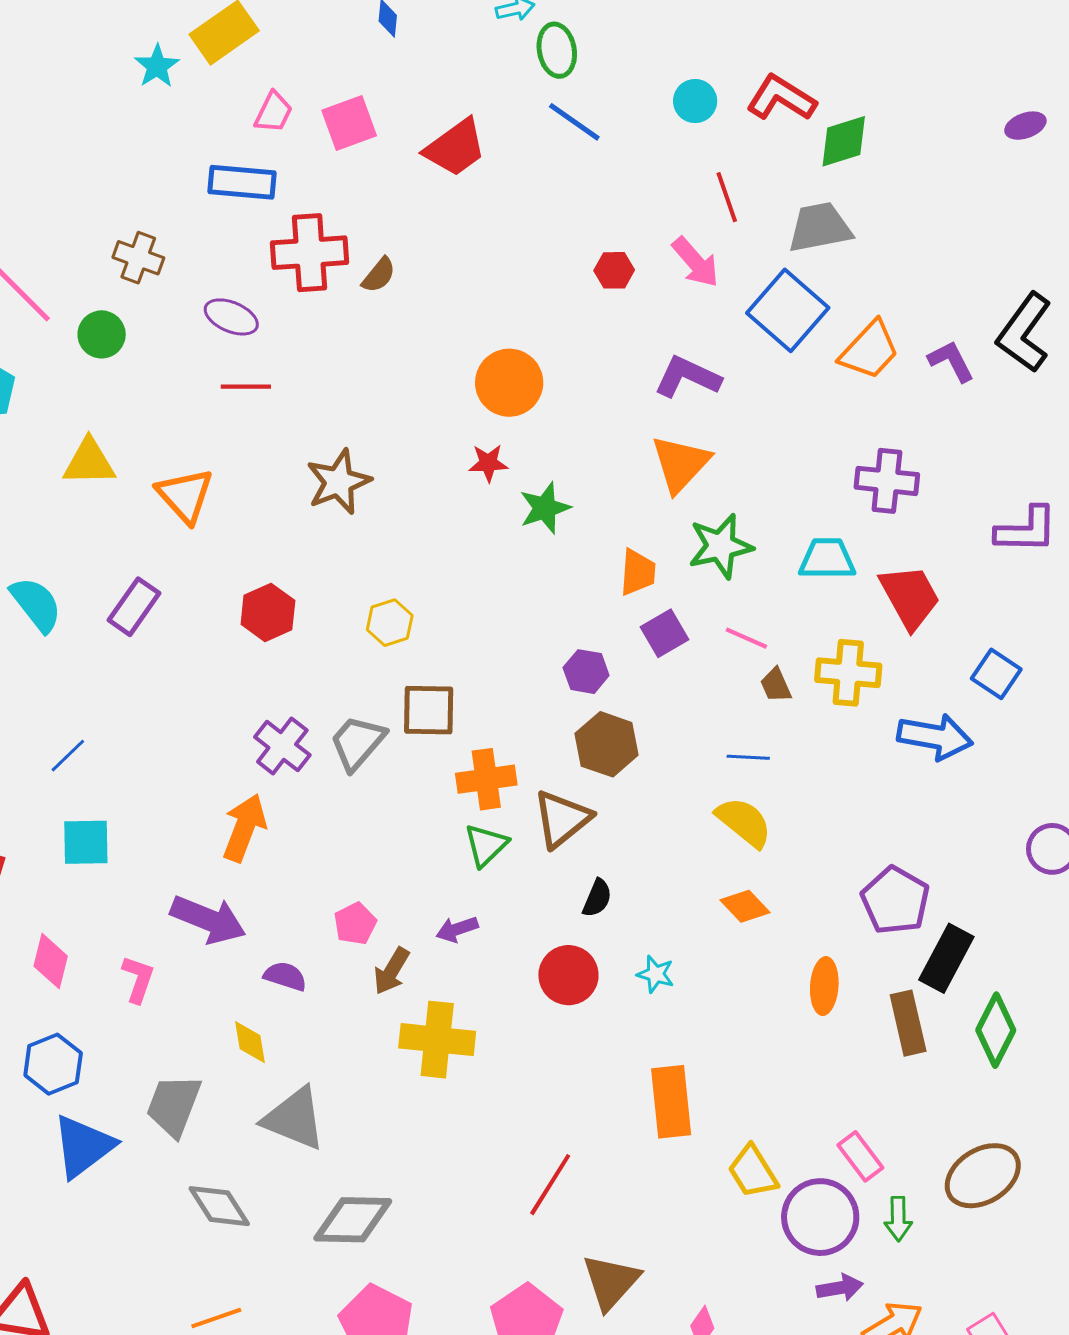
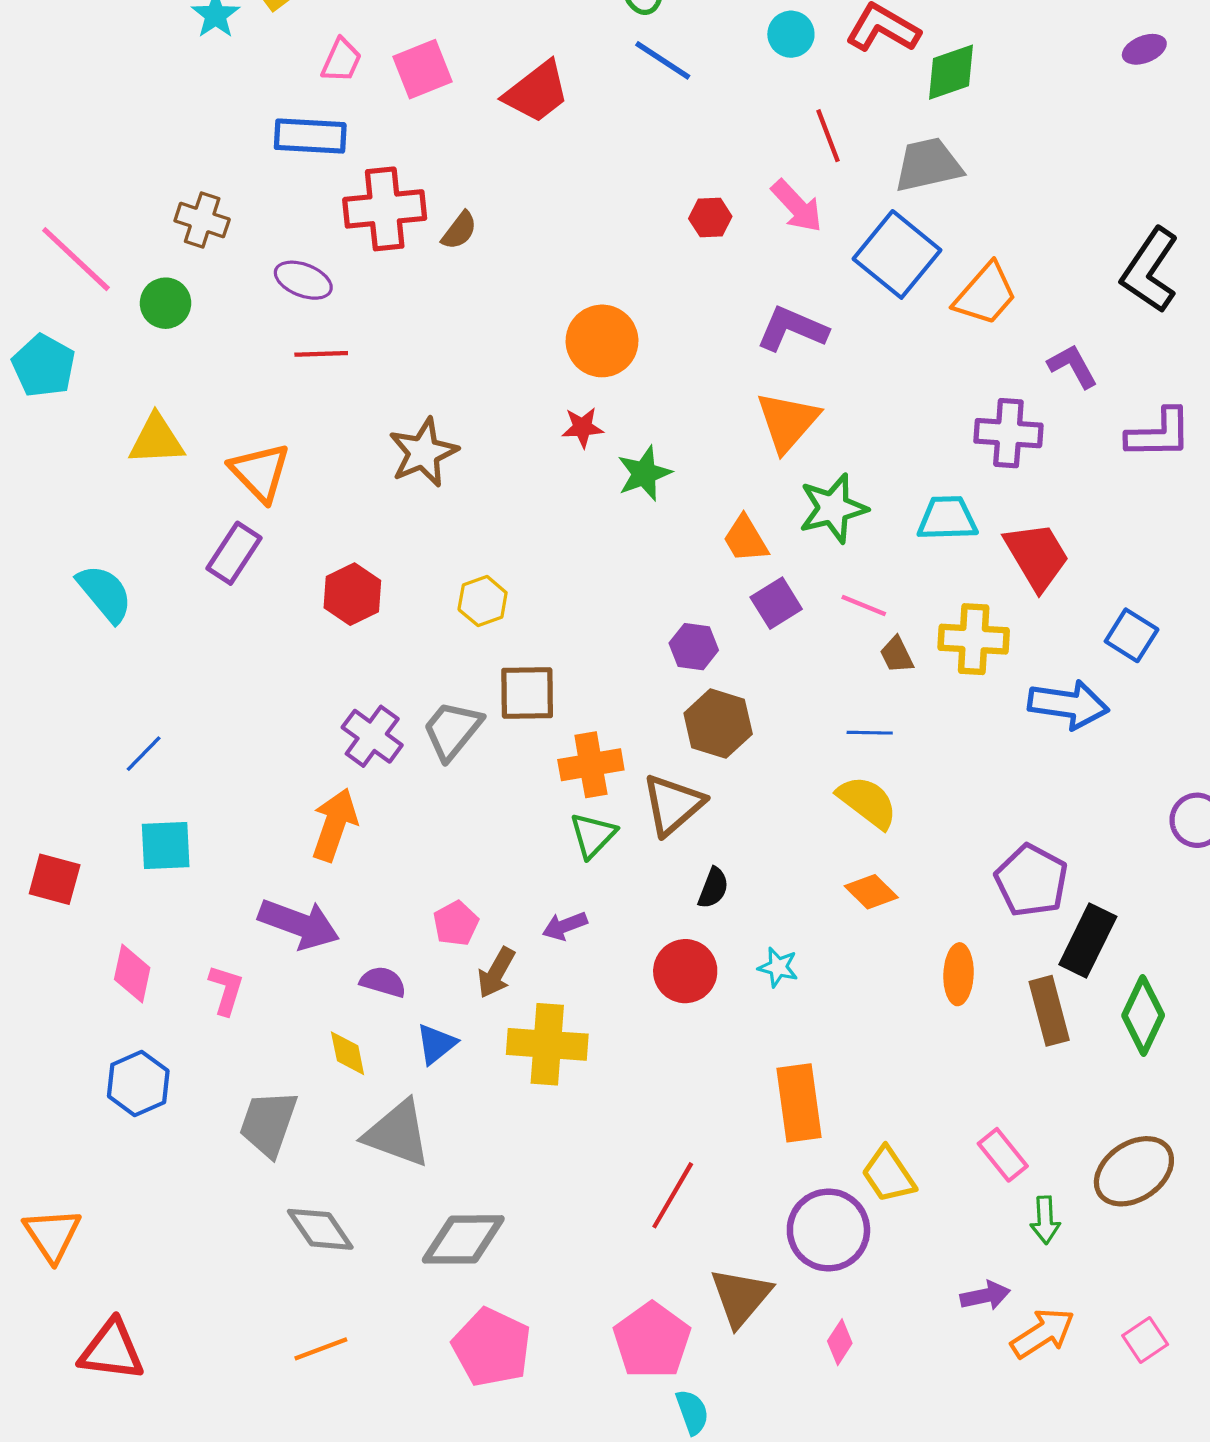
purple L-shape: (951, 361) -> (1073, 366), moved
purple L-shape: (1026, 530) -> (1159, 434), moved
orange trapezoid: (638, 572) -> (745, 539), turned 147
purple rectangle: (134, 607) -> (234, 553), moved
blue triangle: (83, 1146) -> (436, 1044), moved, size x0.6
purple circle: (820, 1217) -> (828, 1230), moved

